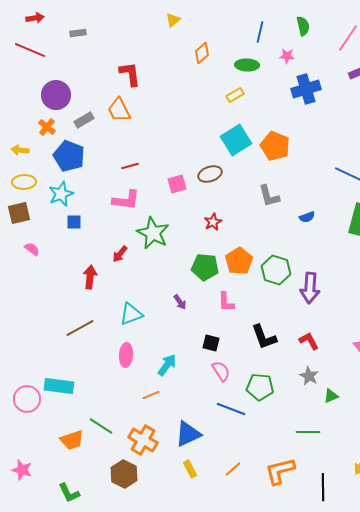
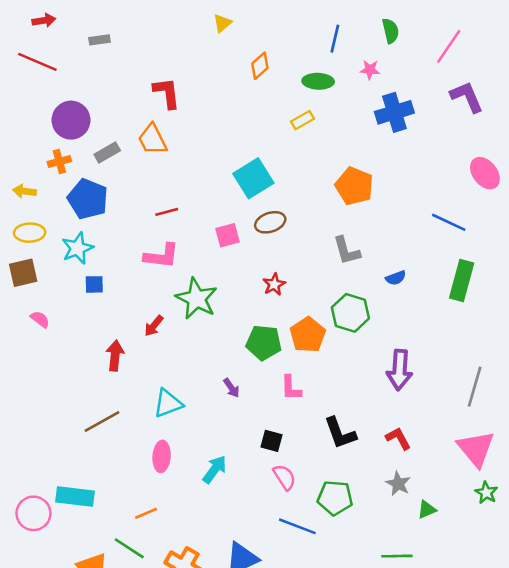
orange cross: (47, 127) -> (59, 161), turned 36
cyan square: (236, 140) -> (253, 178), moved
green hexagon: (276, 270) -> (350, 313), moved
orange line: (151, 395) -> (146, 513), moved

